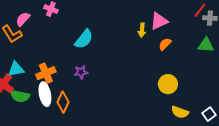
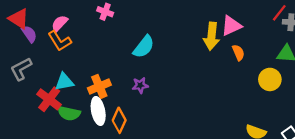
pink semicircle: (23, 19) -> (60, 23), moved
yellow arrow: (142, 30) -> (211, 36), size x1.6
orange semicircle: (165, 44) -> (238, 53), turned 112
yellow circle: (168, 84) -> (270, 79), moved

